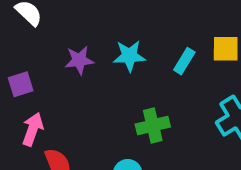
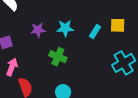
green cross: (153, 126) -> (58, 57), moved, turned 36

